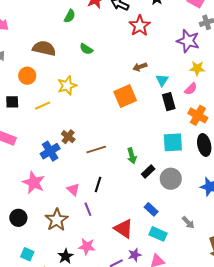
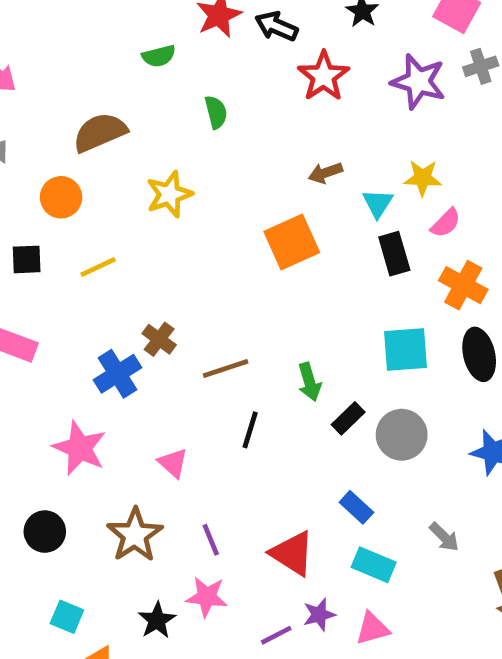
green semicircle: (70, 16) -> (159, 56), turned 48
purple star: (188, 41) -> (418, 82), moved
brown semicircle: (44, 48) -> (100, 132), turned -35
green semicircle: (86, 49) -> (216, 112), moved, turned -136
yellow star: (197, 68) -> (423, 178), moved
yellow star: (67, 86) -> (169, 194), moved
black line: (98, 184) -> (250, 430), moved
purple line: (88, 209) -> (211, 540), moved

